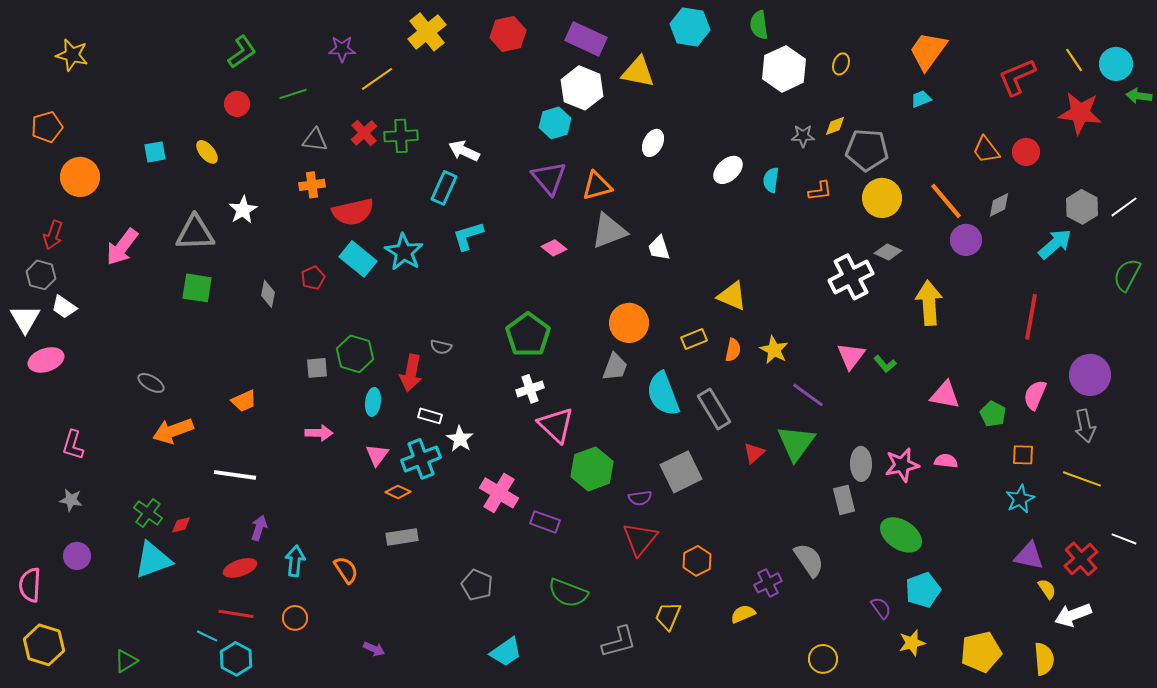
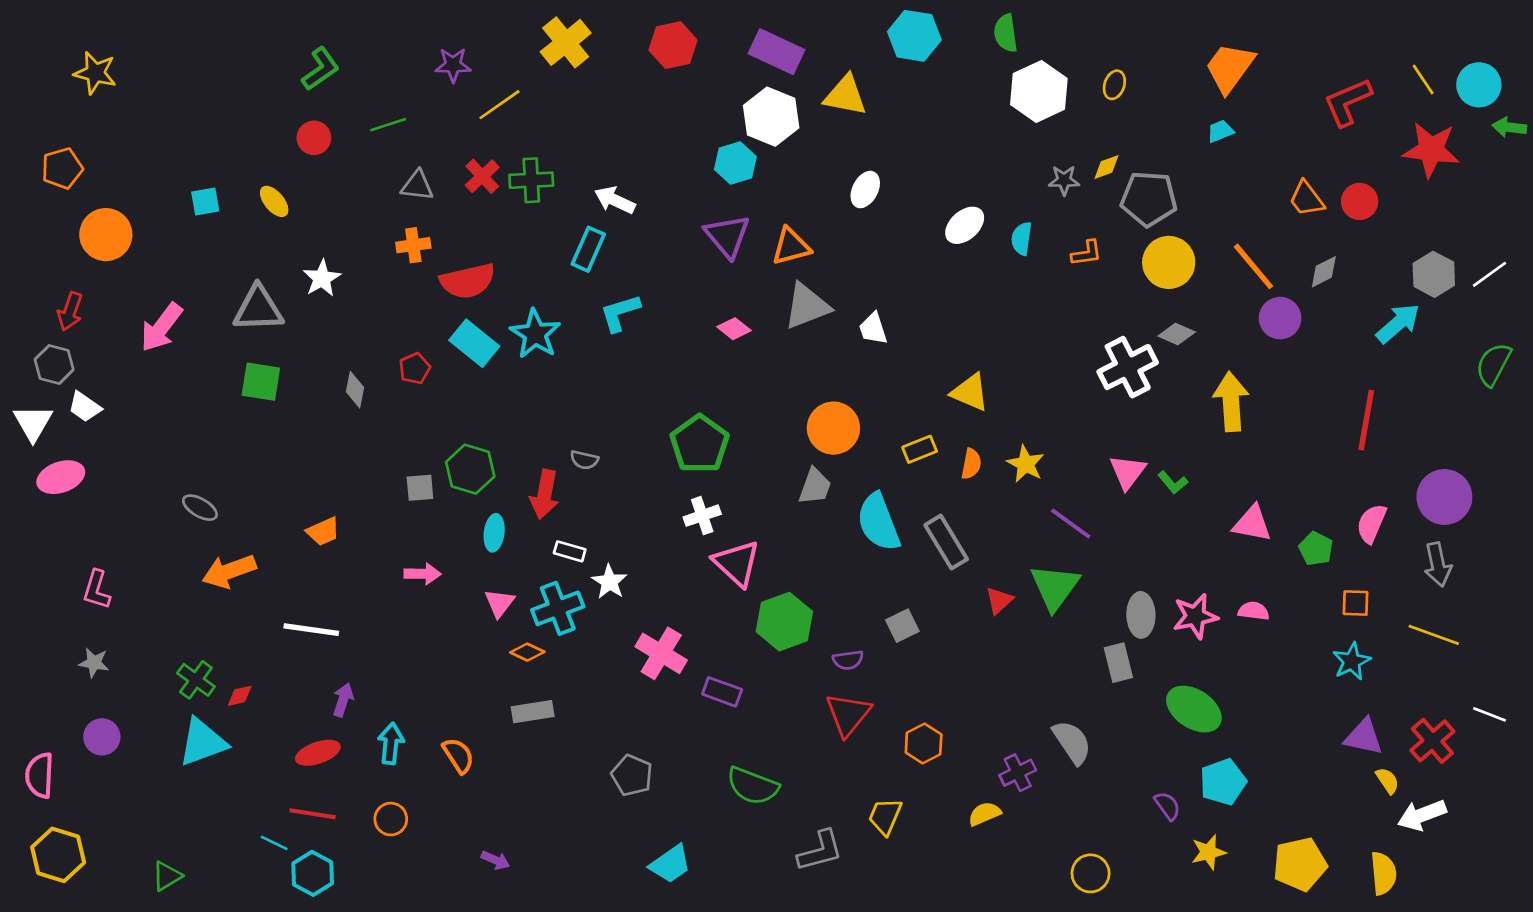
gray square: (681, 472) -> (902, 626), size x0.6

